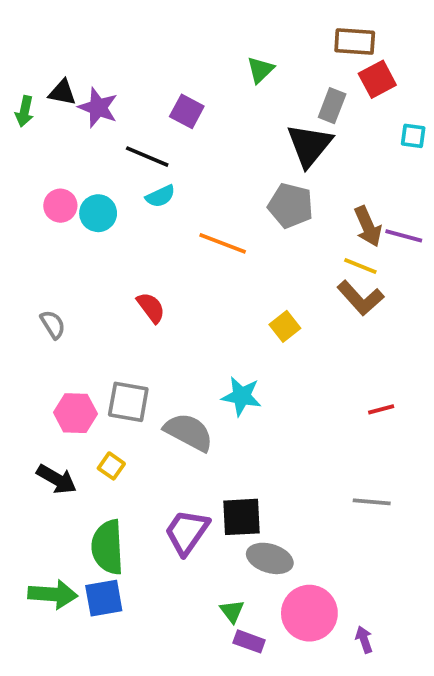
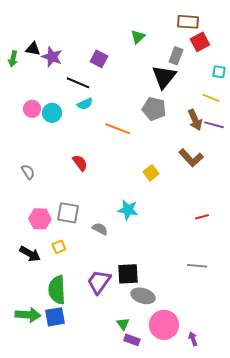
yellow line: (360, 266) -> (211, 98), moved
gray semicircle: (189, 432) -> (100, 229), size x0.6
yellow square: (111, 466) -> (59, 247), turned 32

